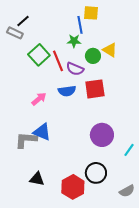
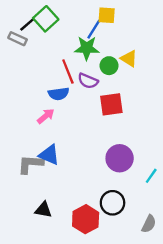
blue line: (80, 25) -> (94, 29), turned 42
green star: (74, 41) -> (87, 48), size x1.5
green square: (39, 55) -> (46, 19), moved
blue semicircle: (67, 91) -> (59, 94), moved
gray semicircle: (127, 191) -> (149, 224), turned -35

